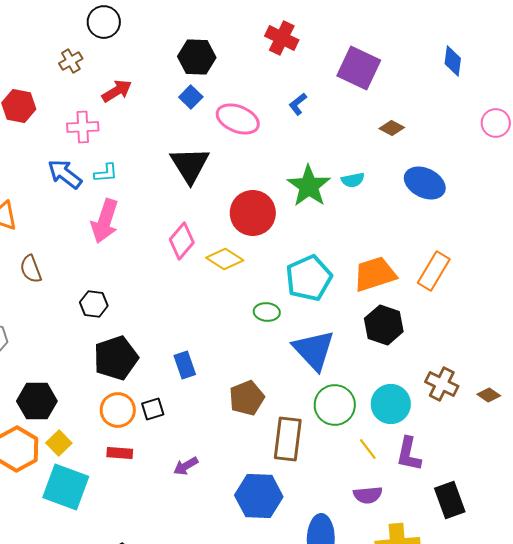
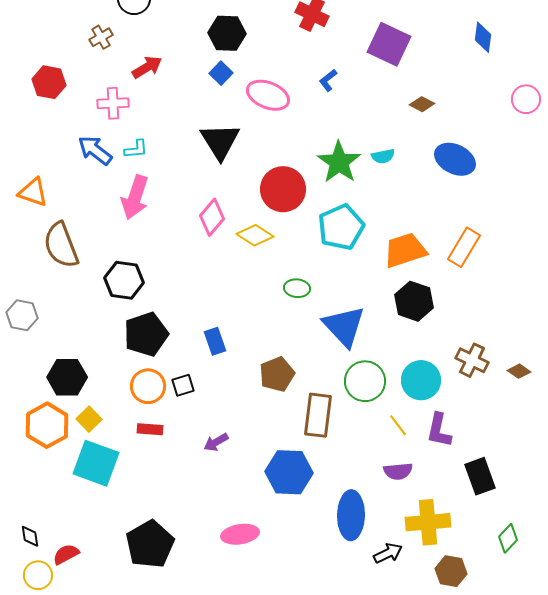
brown semicircle: (31, 269) -> (61, 245), size x1.6
cyan pentagon: (309, 278) -> (341, 227), moved
black hexagon: (94, 304) -> (124, 280), size x1.4

